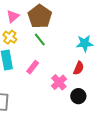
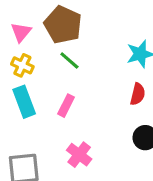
pink cross: (59, 82) -> (79, 155), moved

